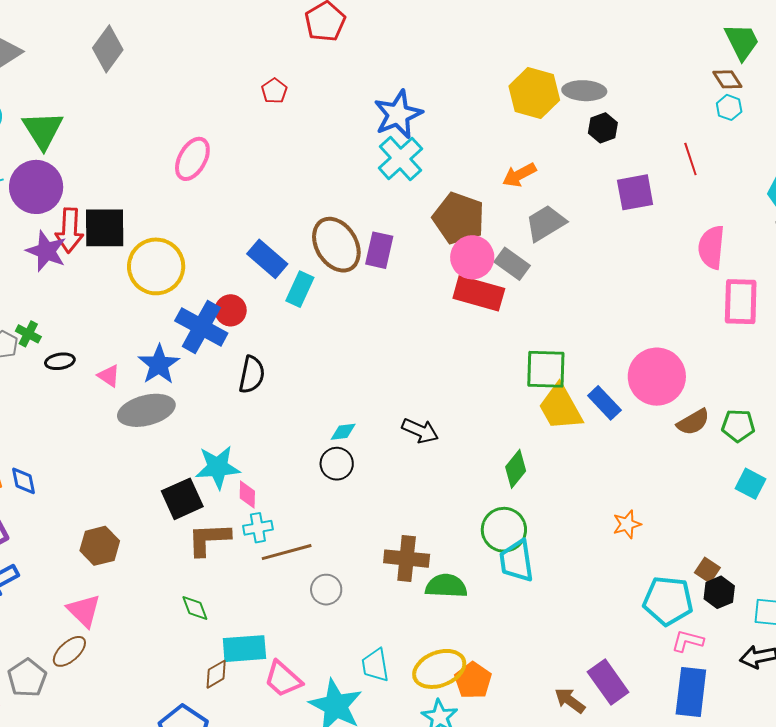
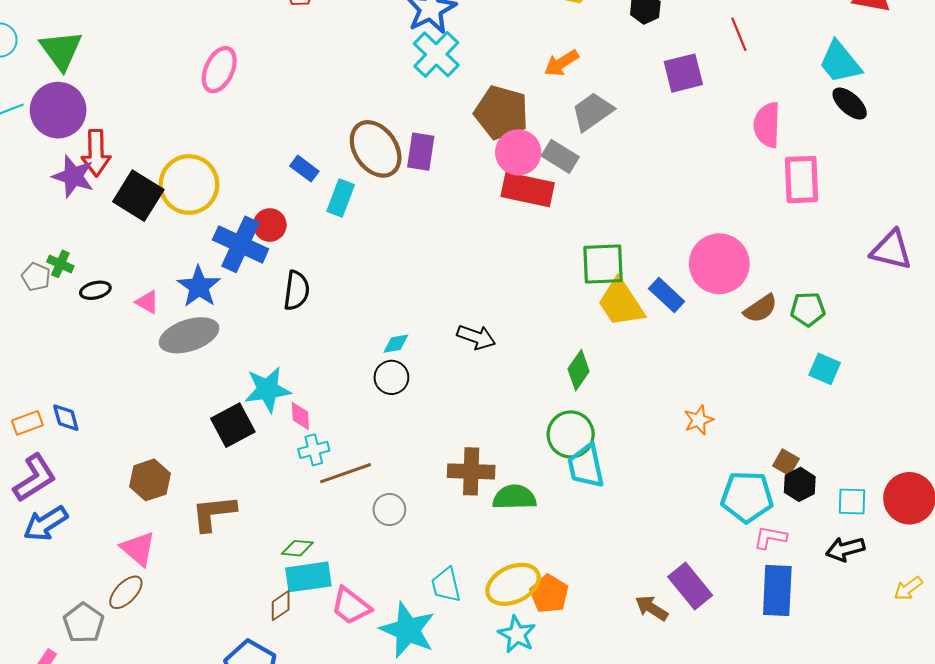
black square: (105, 228) -> (138, 196), moved, turned 36
blue rectangle: (267, 259) -> (304, 169), size x0.7
brown L-shape: (209, 539) -> (214, 513), moved
green diamond: (195, 608) -> (297, 548), moved, turned -60

